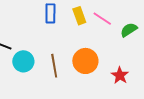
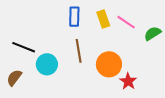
brown line: (54, 66) -> (79, 51), moved
red star: (120, 75) -> (128, 81), moved

